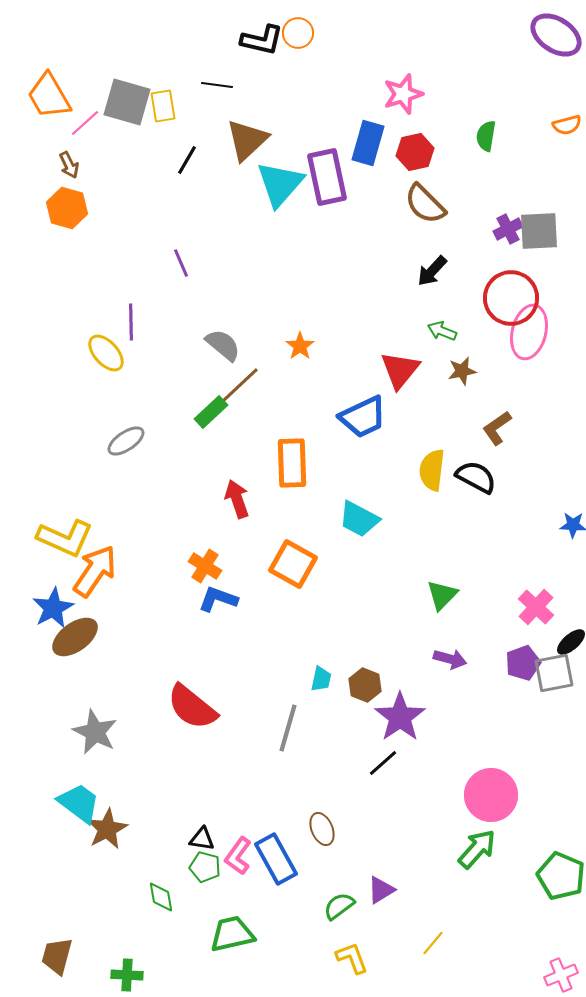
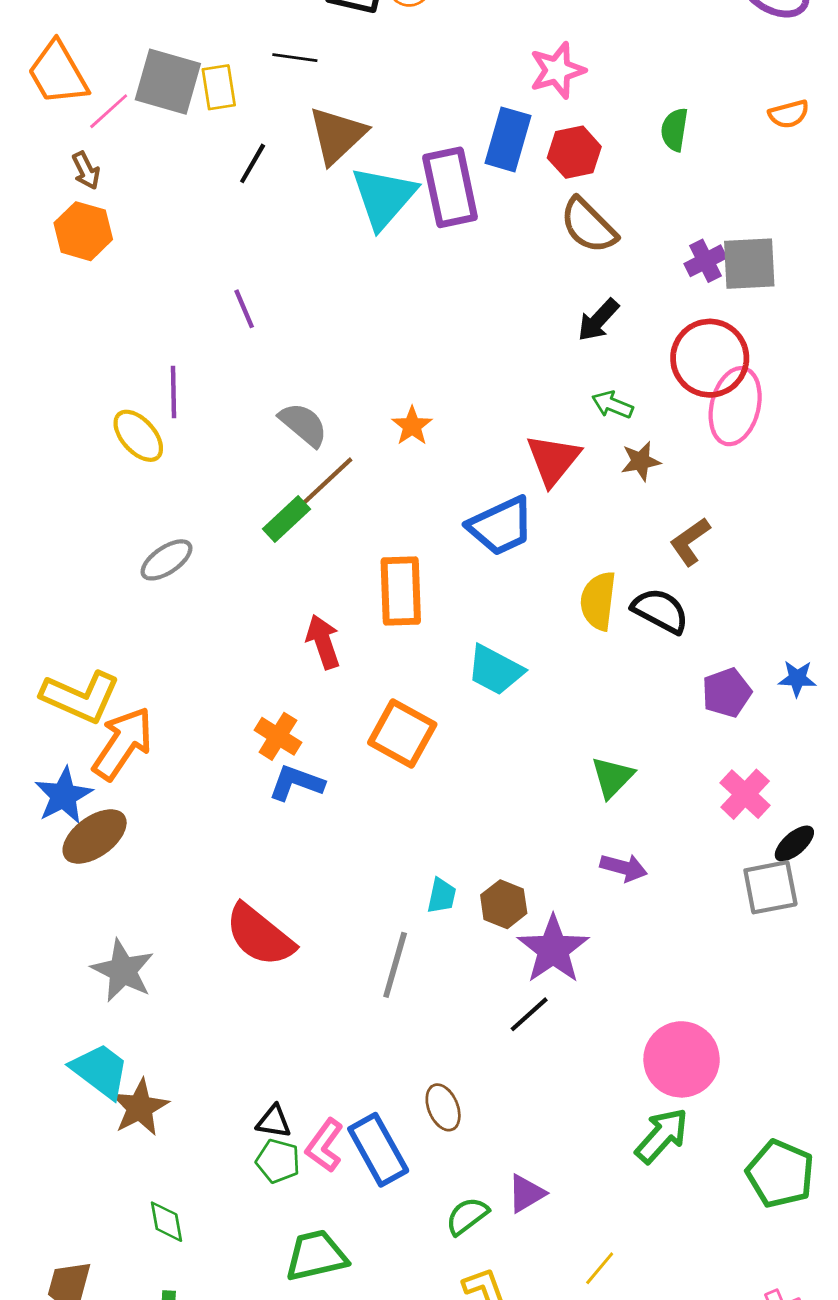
purple pentagon: (523, 663) -> (727, 693), moved
green diamond: (161, 897) -> (167, 1222), moved

